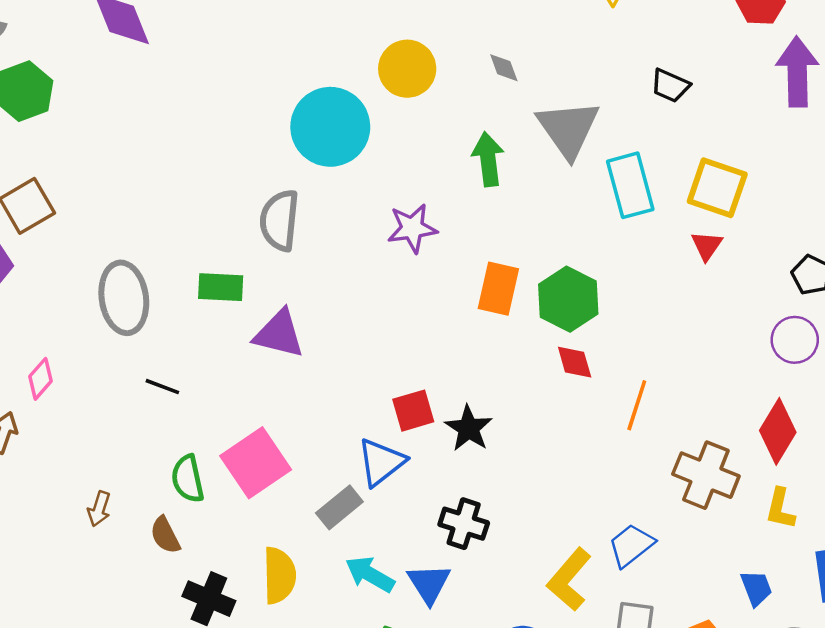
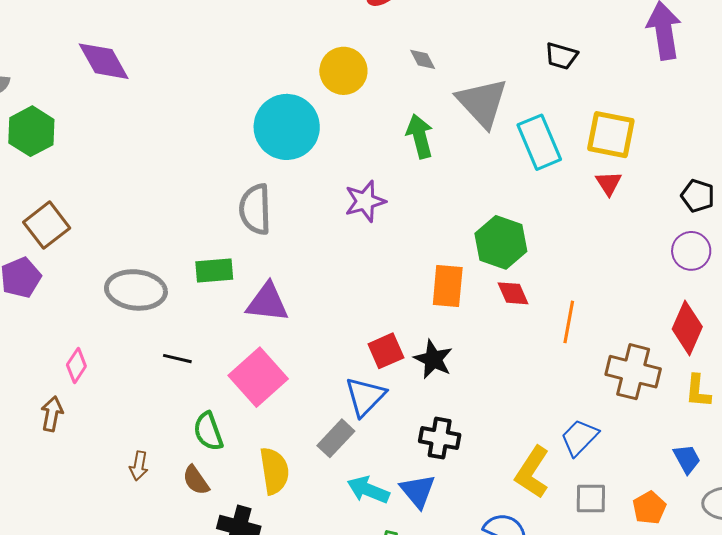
orange rectangle: (498, 289) -> (448, 286), moved
gray ellipse: (124, 298) -> (136, 290), turned -68
pink square: (256, 463) -> (258, 377), moved
yellow semicircle: (279, 575) -> (274, 471), moved

